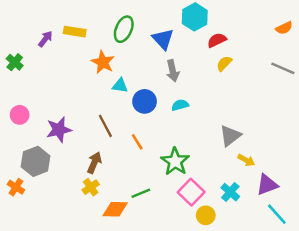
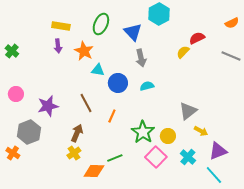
purple arrow: (45, 39) -> (58, 46), moved, turned 136
red semicircle: (217, 40) -> (197, 38), moved
orange line: (137, 142) -> (112, 116), turned 56
cyan line: (277, 214) -> (214, 175), moved
yellow circle: (206, 215) -> (168, 136), moved

